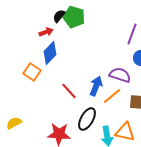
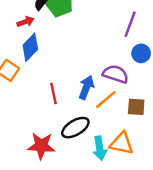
red line: (69, 91) -> (53, 94), turned 30
black ellipse: (87, 119) -> (75, 128), turned 30

